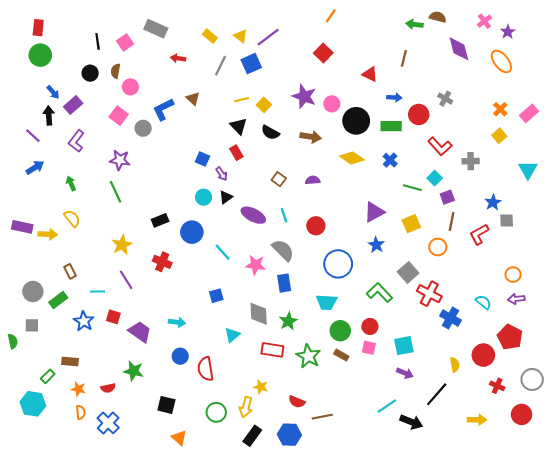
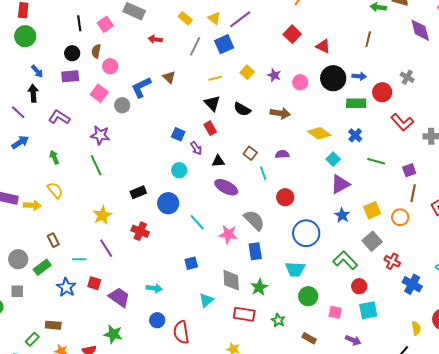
red triangle: (370, 74) -> (323, 46), moved
purple star: (304, 96) -> (274, 75), size x0.6
purple rectangle: (73, 105) -> (70, 76), moved, turned 36
yellow square: (264, 105) -> (247, 72), moved
black circle: (356, 121) -> (333, 78), moved
purple L-shape: (76, 141) -> (59, 117), turned 85
cyan square: (435, 178) -> (333, 159), moved
black triangle: (226, 197) -> (218, 161), moved, turned 32
cyan line: (284, 215) -> (263, 173), moved
yellow square: (411, 224) -> (372, 210), moved
red cross: (429, 294) -> (392, 261), size x0.7
red circle: (370, 326) -> (359, 286), moved
brown rectangle: (341, 355) -> (309, 338), moved
green star: (308, 356) -> (278, 320), size x0.6
purple arrow: (405, 373) -> (353, 340), moved

